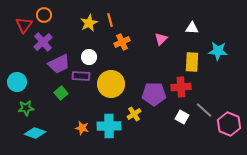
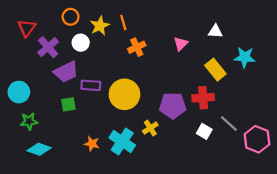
orange circle: (44, 15) -> (71, 17), moved
white circle: (89, 57) -> (81, 43), moved
yellow rectangle: (192, 62) -> (215, 70), turned -42
green square: (61, 93) -> (68, 104), turned 32
cyan cross: (109, 126) -> (122, 141), turned 35

